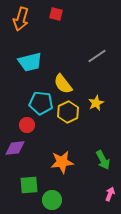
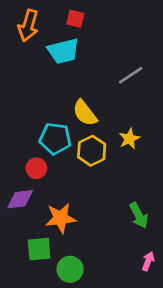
cyan trapezoid: (30, 62) -> (63, 51), moved
orange star: (62, 162) -> (61, 218), moved

